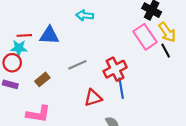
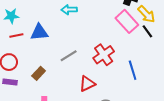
cyan star: (19, 48) -> (11, 16), moved
blue line: (121, 88) -> (133, 70), moved

